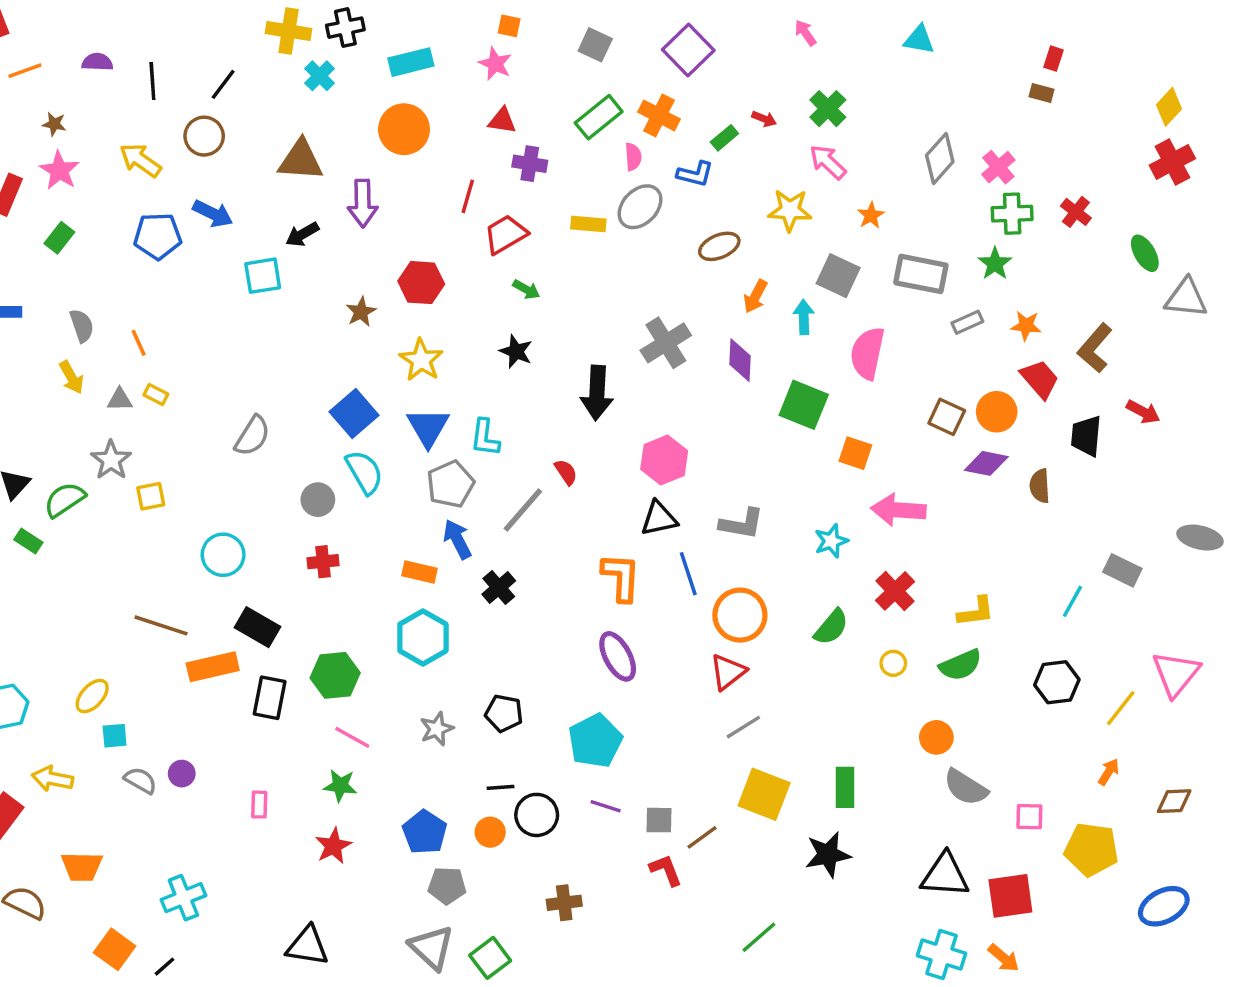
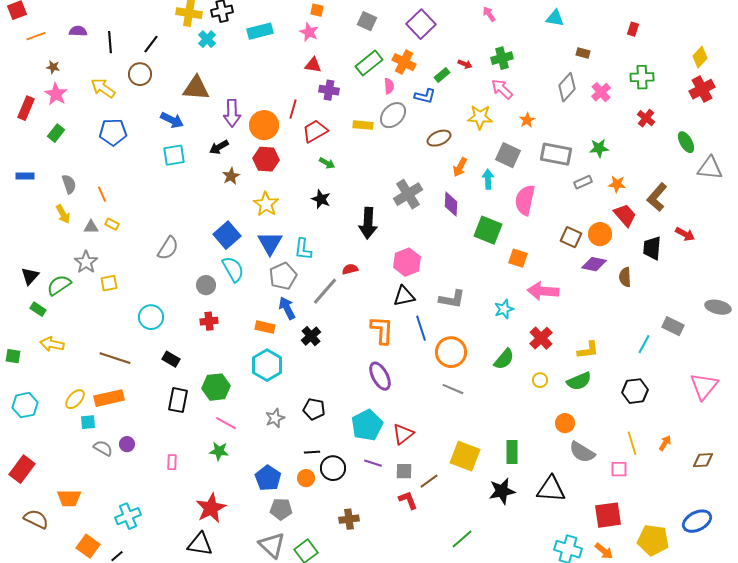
brown rectangle: (1041, 93) -> (583, 53), moved
green cross: (828, 109) -> (502, 58), turned 30
orange circle: (404, 129) -> (264, 125), moved
blue arrow: (213, 214) -> (172, 120), moved
green cross: (1012, 214) -> (642, 77), moved
black arrow: (302, 234) -> (219, 147), moved
green star: (995, 264) -> (599, 148), turned 30
red semicircle: (566, 472) -> (350, 269), turned -70
black rectangle: (258, 627) -> (171, 359), size x0.7
orange rectangle: (213, 667) -> (109, 398), moved
red triangle: (728, 672) -> (403, 434), moved
yellow line: (1121, 708) -> (632, 443), moved, turned -55
gray line: (743, 727) -> (453, 389), moved, turned 55
yellow arrow: (53, 779) -> (52, 344), moved
red star: (333, 846) -> (211, 508), moved, size x1.4
yellow pentagon: (1091, 849) -> (653, 540), moved
black triangle: (945, 875) -> (551, 489), moved

